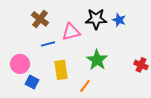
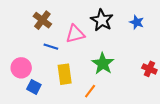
black star: (96, 19) -> (102, 20), turned 30
blue star: (119, 20) -> (137, 22), moved
blue line: (48, 44) -> (51, 47), turned 32

